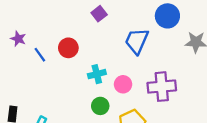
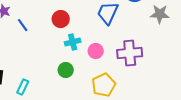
red circle: (68, 48) -> (61, 19), moved
green circle: (100, 106) -> (66, 70), moved

